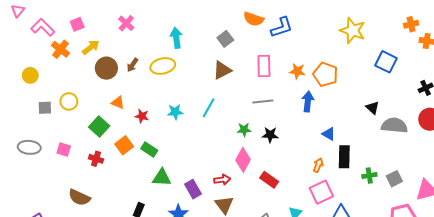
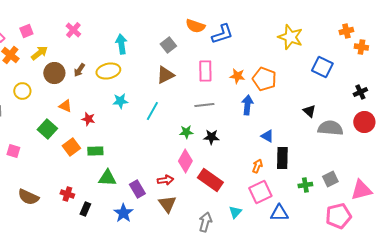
yellow circle: (69, 101) -> (22, 91), moved
cyan star: (175, 112) -> (120, 101), moved
green rectangle: (149, 149) -> (95, 151), turned -35
red cross: (96, 159) -> (67, 194), moved
green cross: (369, 176) -> (305, 185), moved
red rectangle: (269, 180) -> (210, 180), size x1.4

